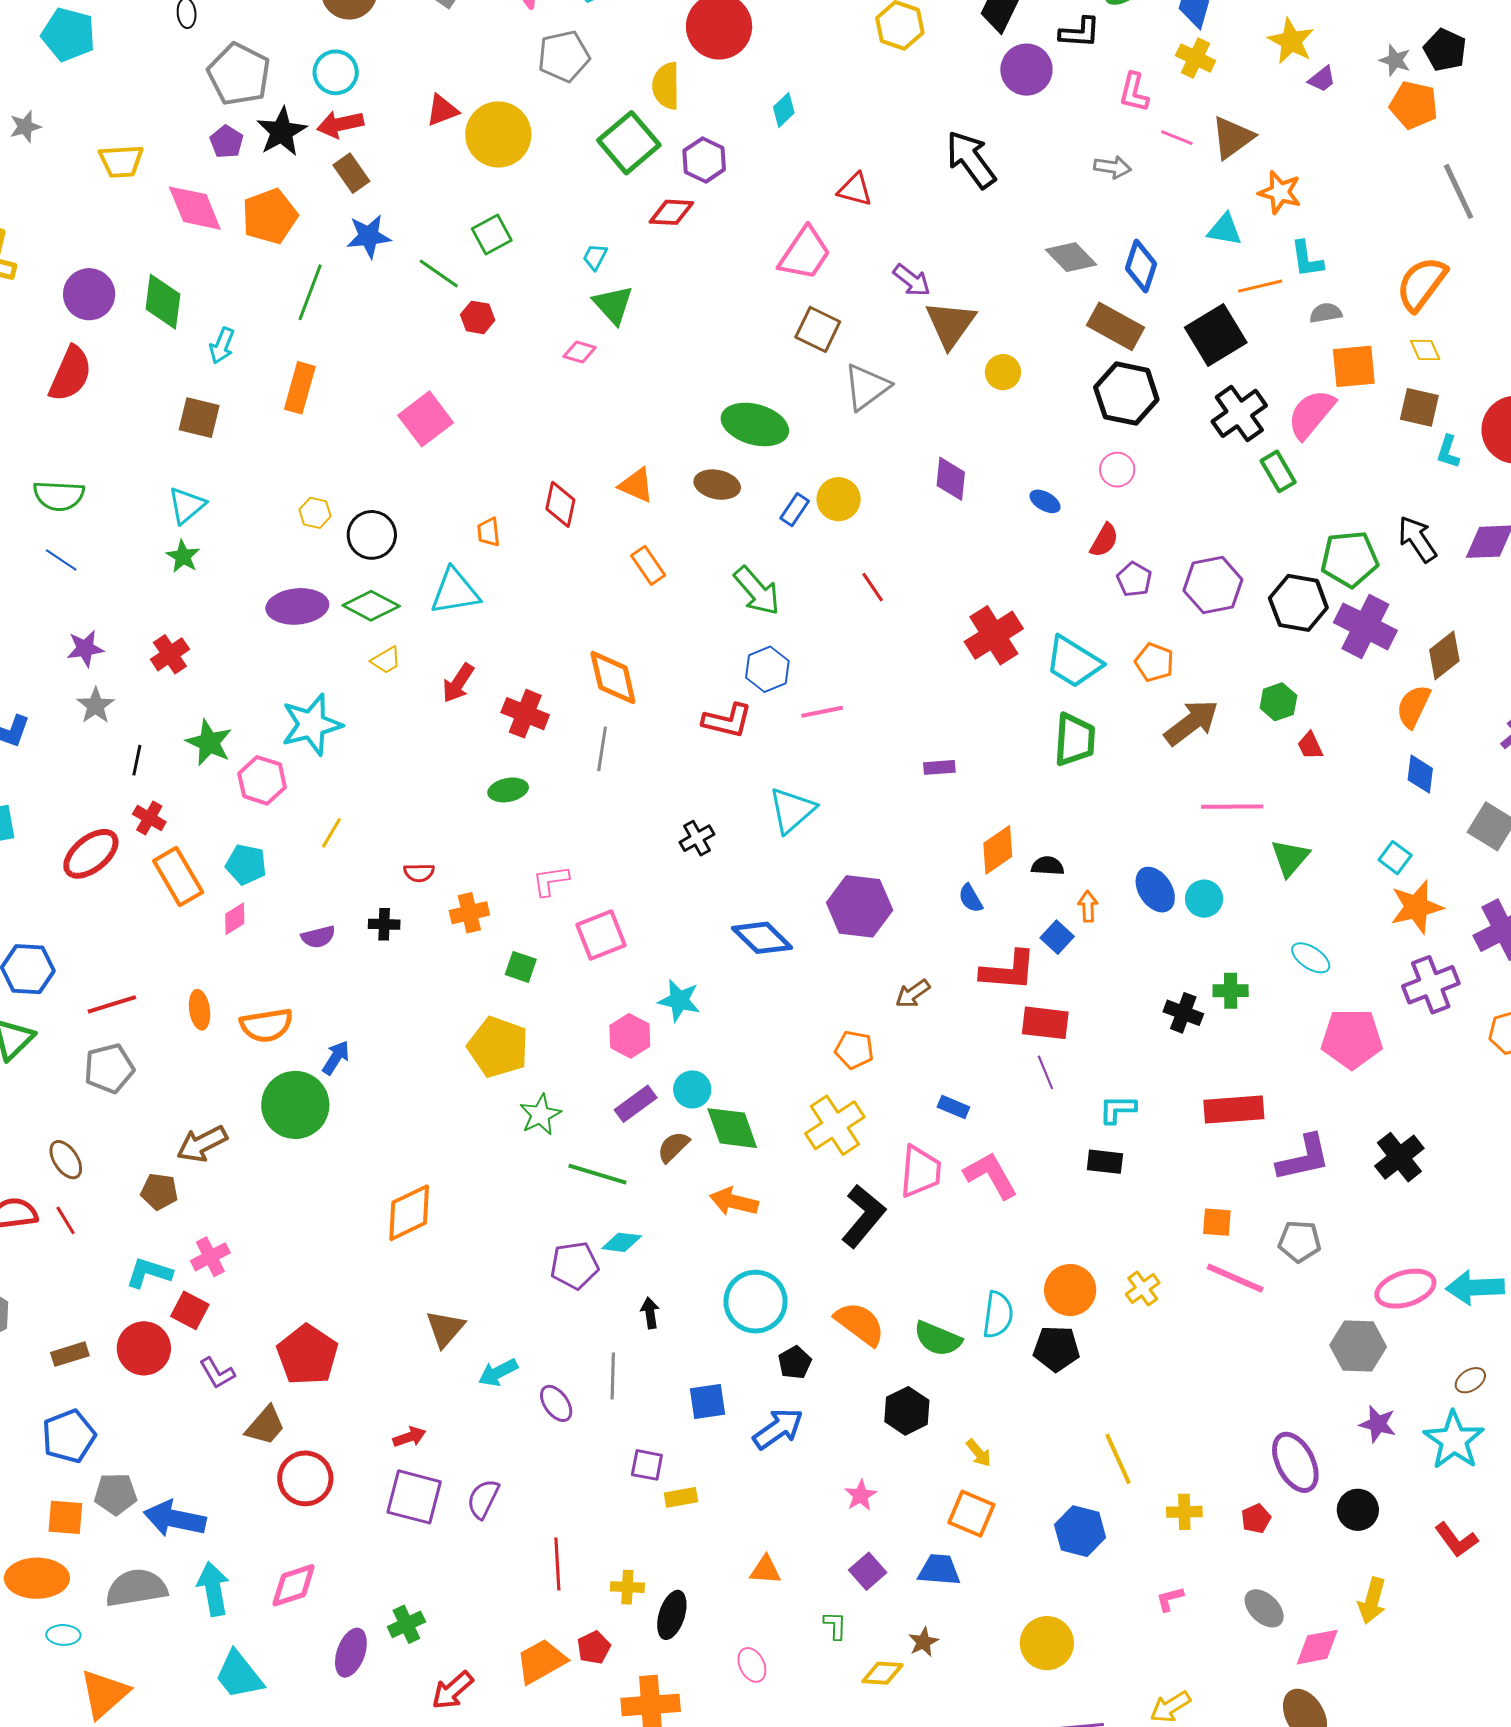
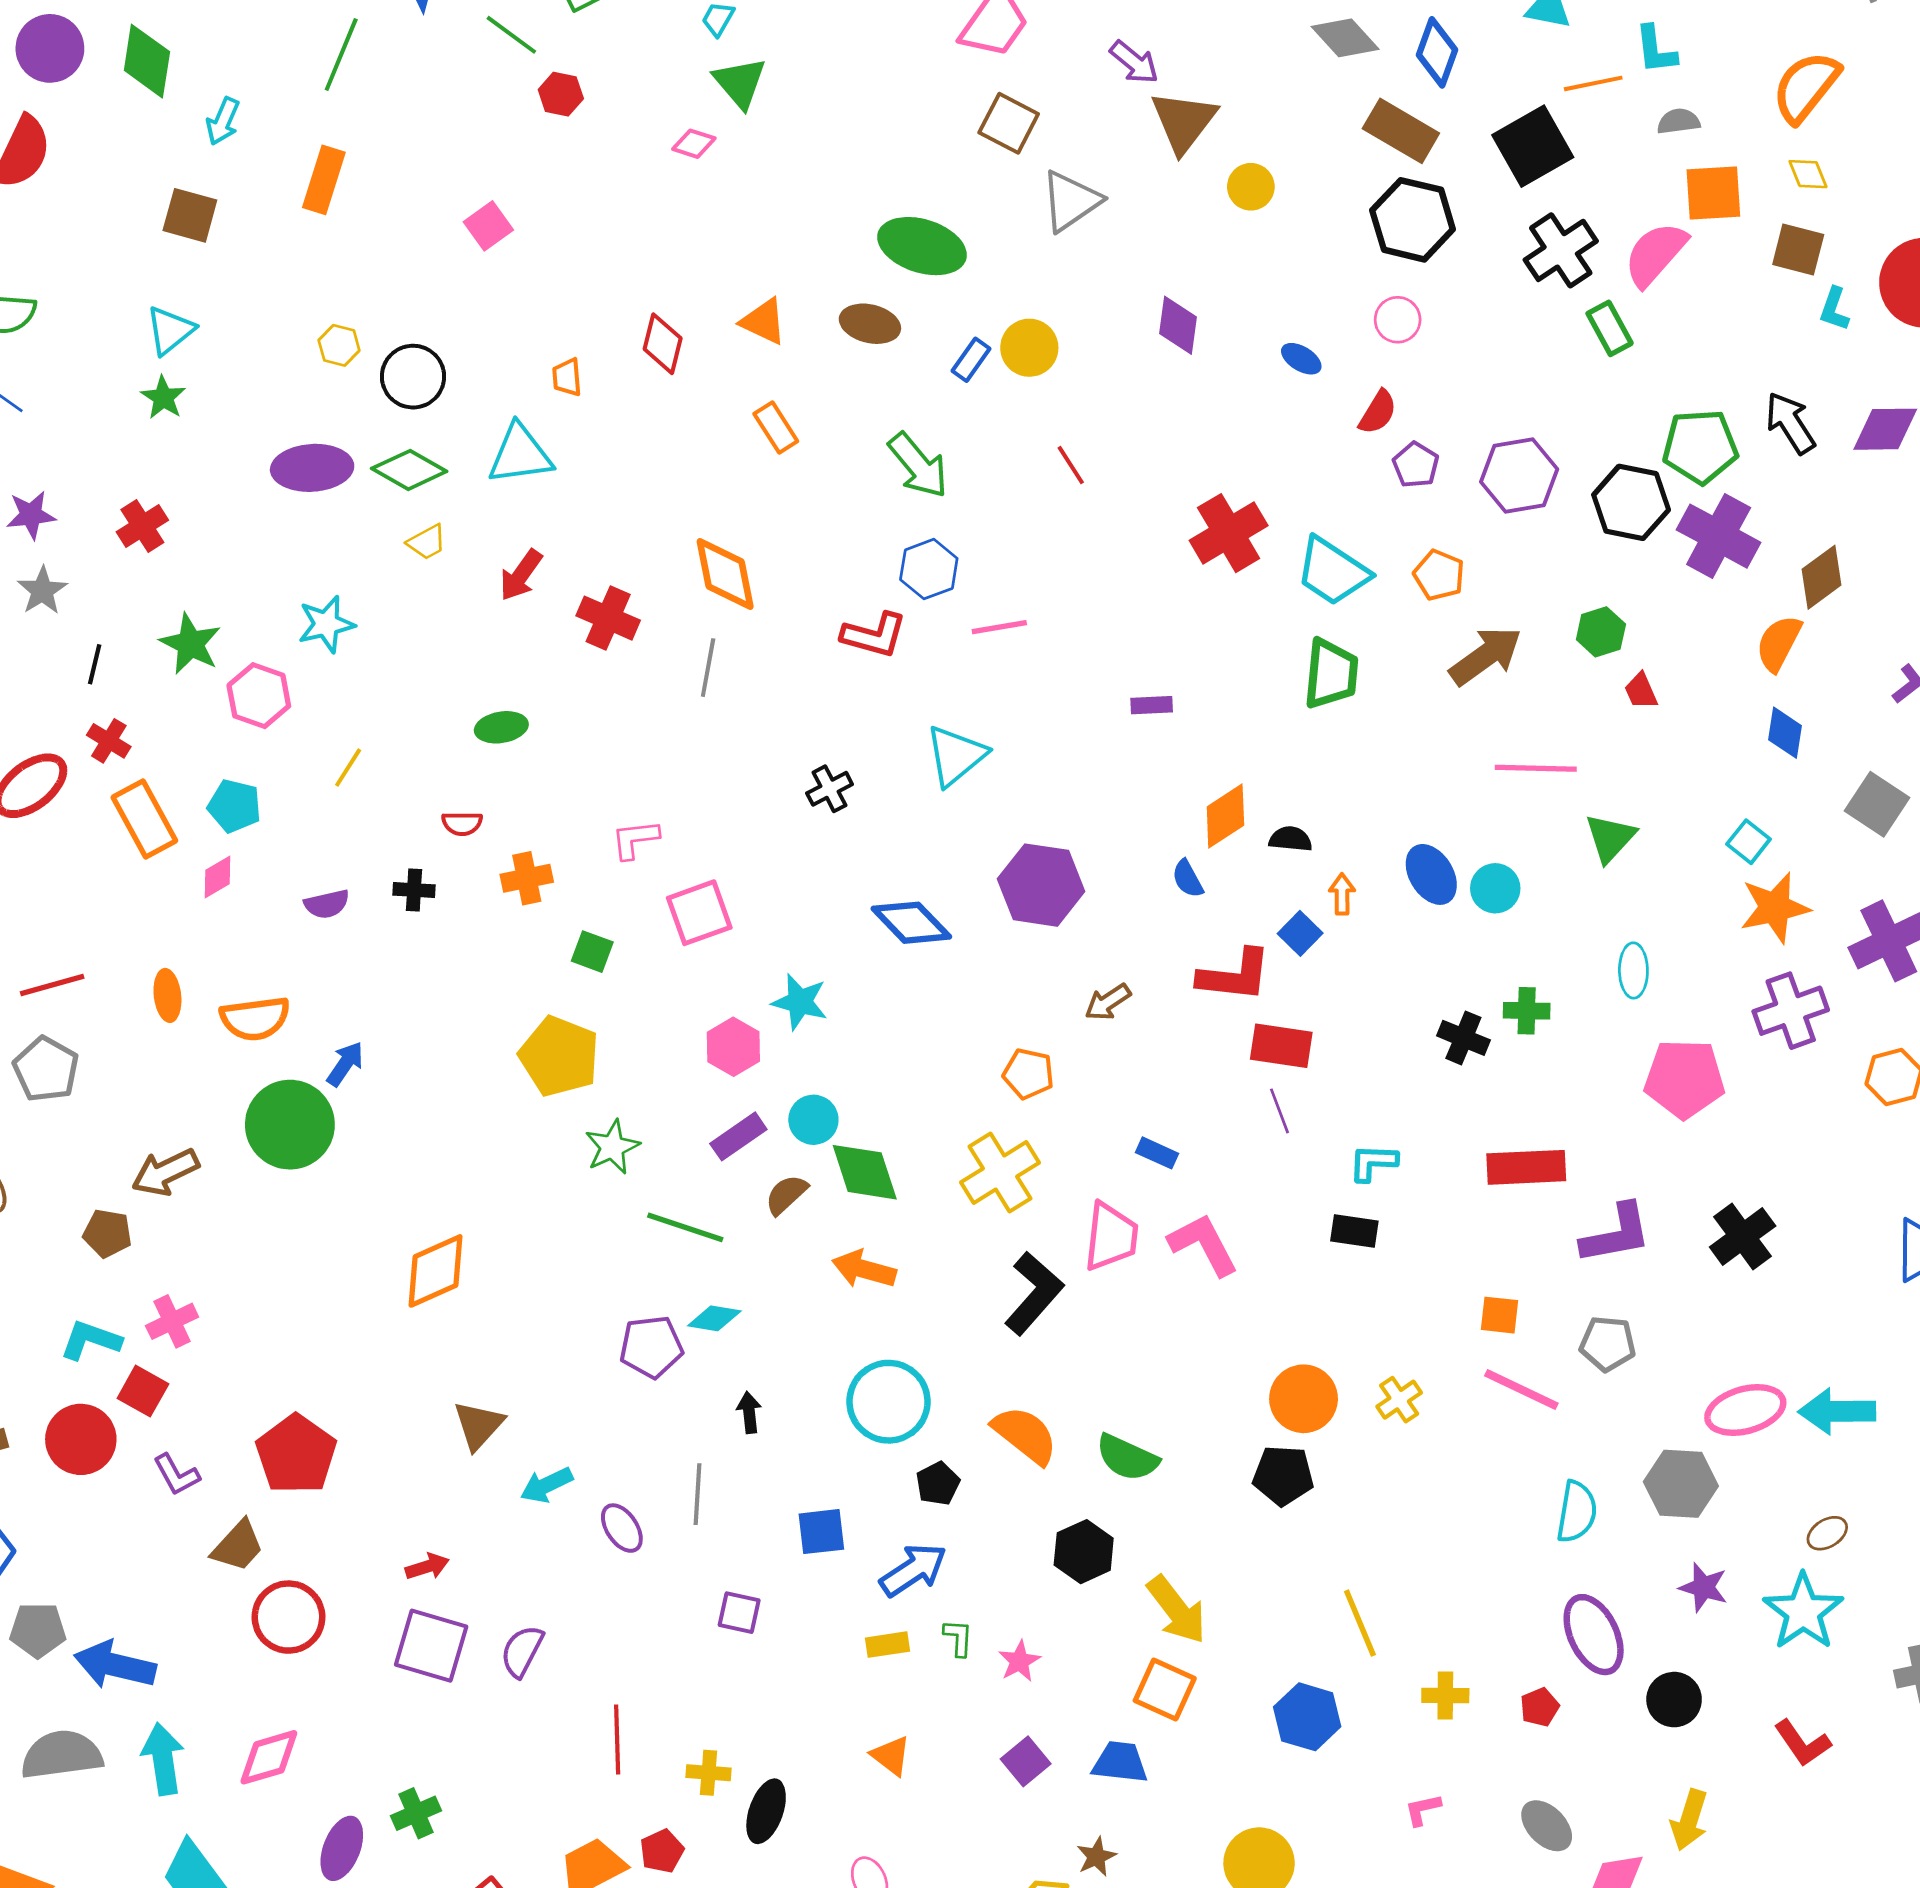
pink square: (426, 419) -> (488, 226), size x0.7
cyan star: (312, 725) -> (326, 624), size x0.7
green ellipse: (508, 790) -> (501, 727), moved
cyan ellipse: (1311, 958) -> (1633, 970), turned 54
gray pentagon: (109, 1068) -> (46, 1069), turned -30
cyan semicircle: (998, 1315) -> (1577, 1512), moved
yellow arrow: (979, 1453) -> (1177, 1610), size x1.8
yellow rectangle: (681, 1497) -> (887, 1645), moved
orange triangle: (765, 1570) -> (891, 1756), turned 32
green L-shape: (835, 1625) -> (958, 1638), moved

